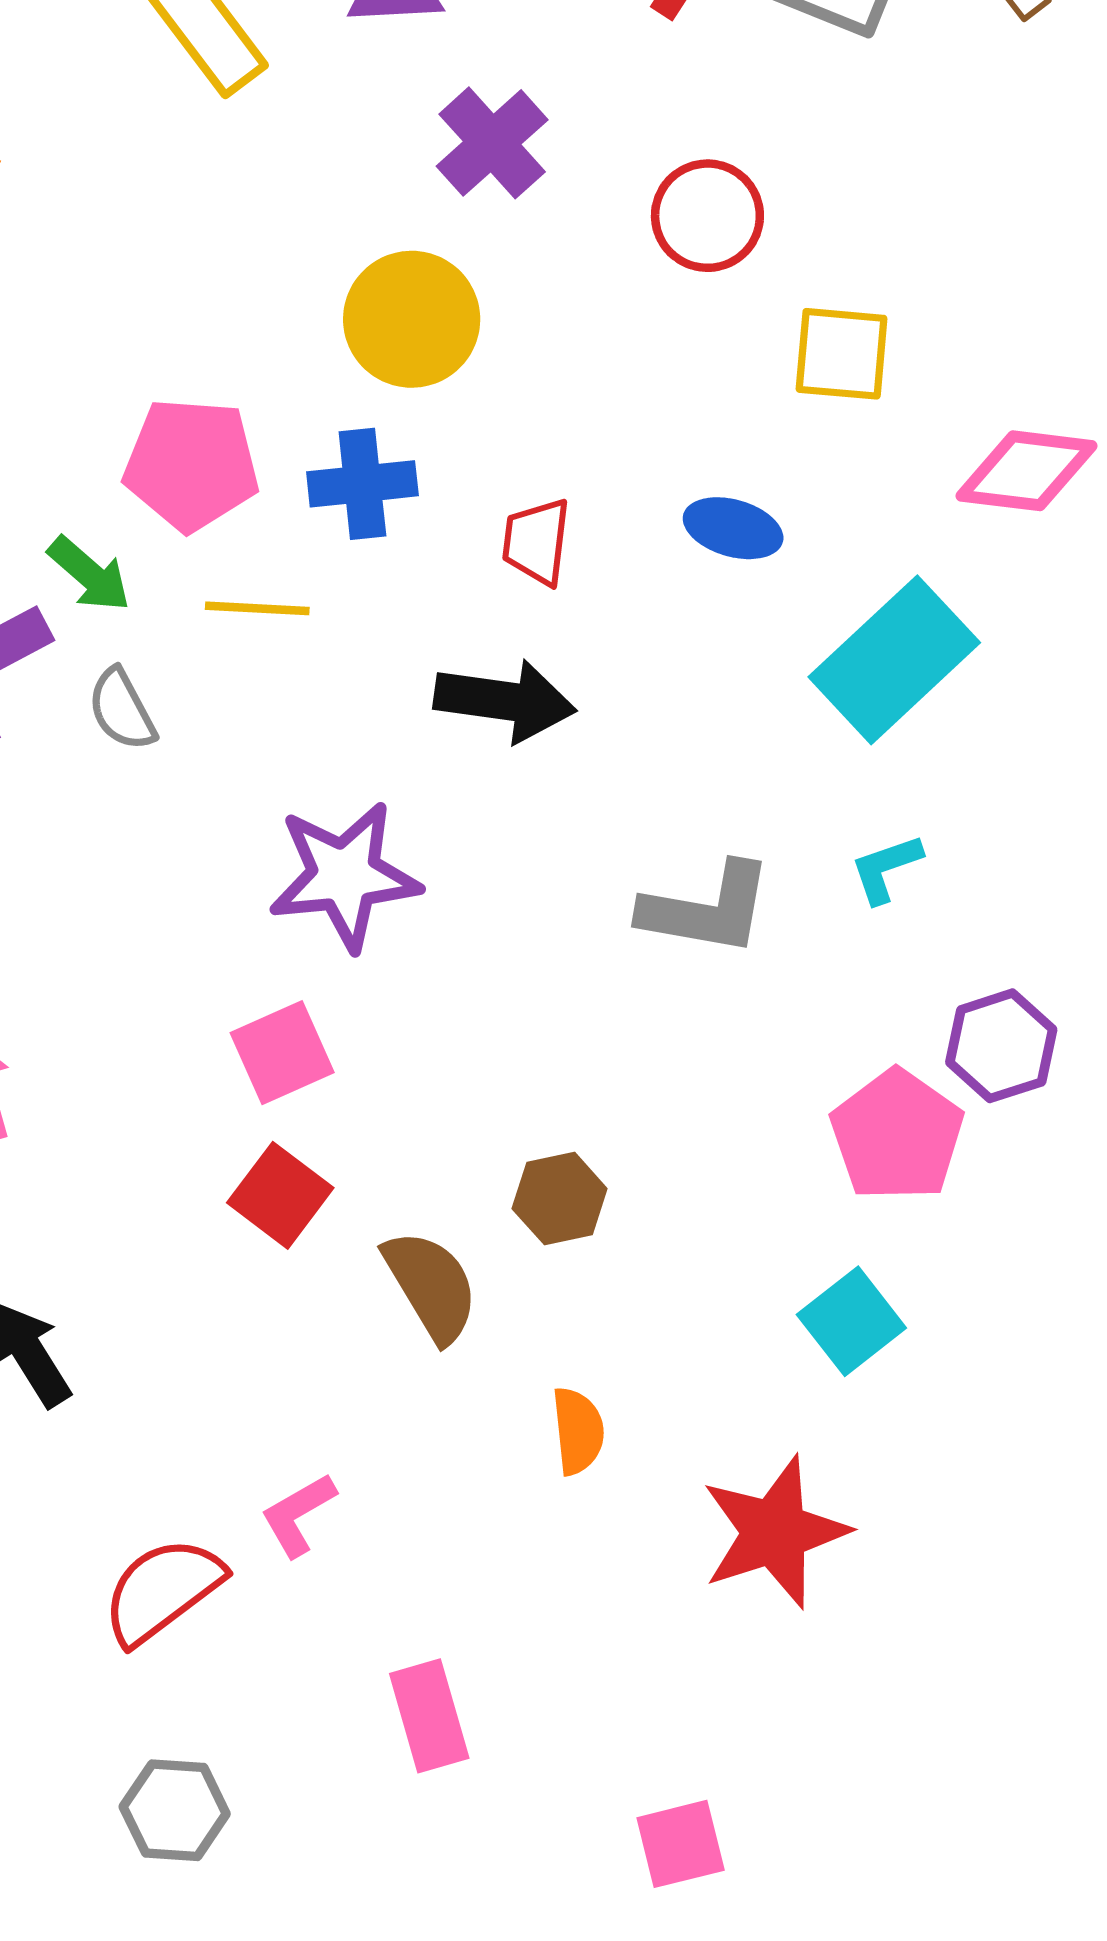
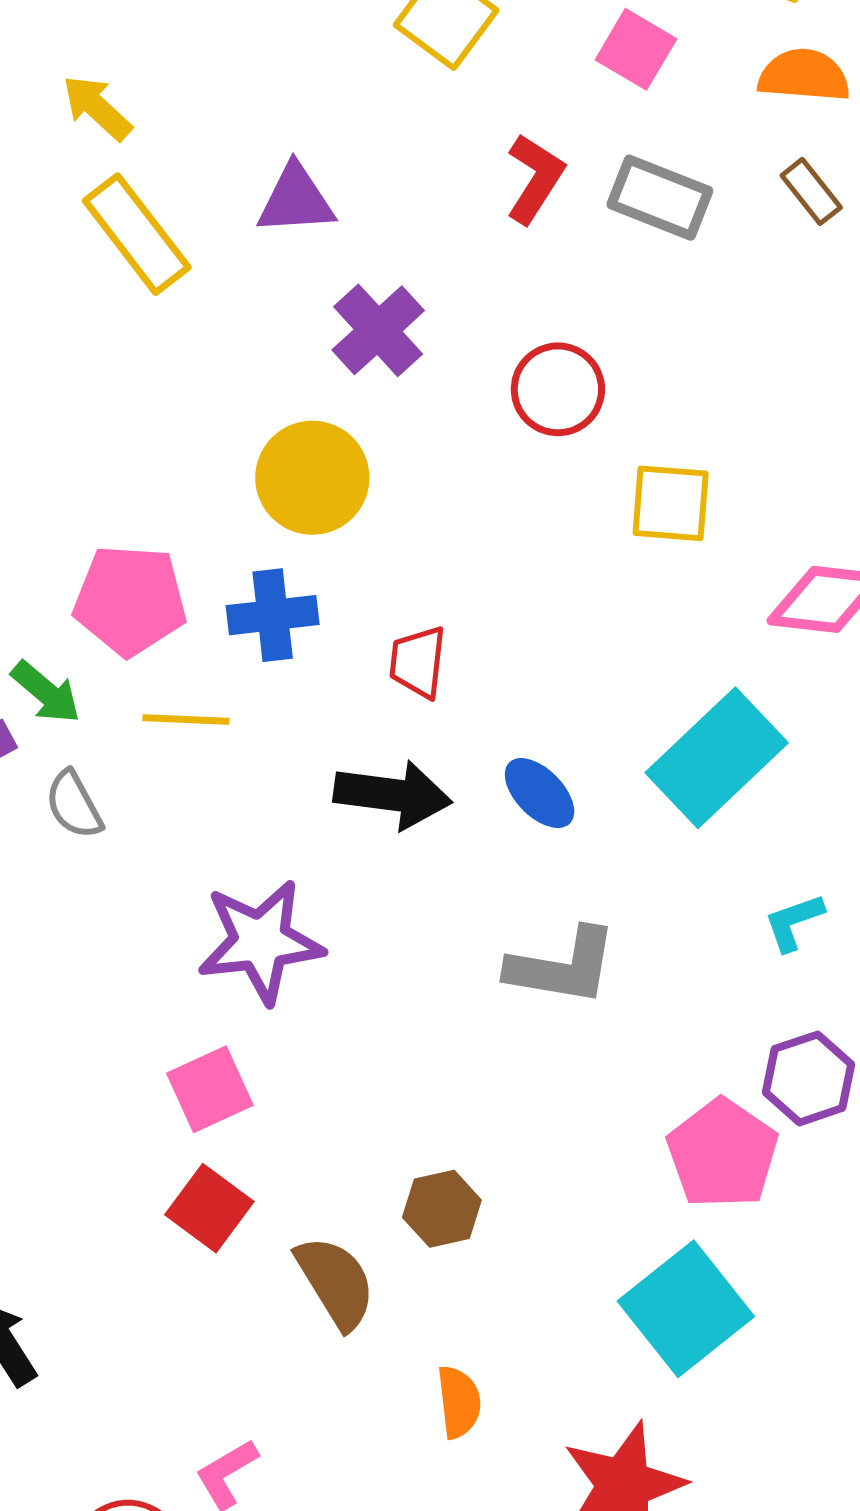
blue ellipse: (733, 528) -> (540, 793), moved, turned 30
cyan L-shape: (886, 868) -> (794, 922), moved
cyan square: (851, 1321) -> (686, 1309), size x1.5

